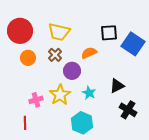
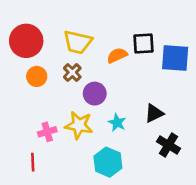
blue square: (133, 44) -> (175, 58), turned -30
orange semicircle: (89, 53) -> (117, 55), moved
yellow star: (60, 95) -> (79, 125), turned -30

